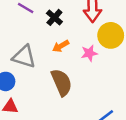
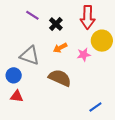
brown semicircle: (62, 82) -> (60, 78), turned -45

